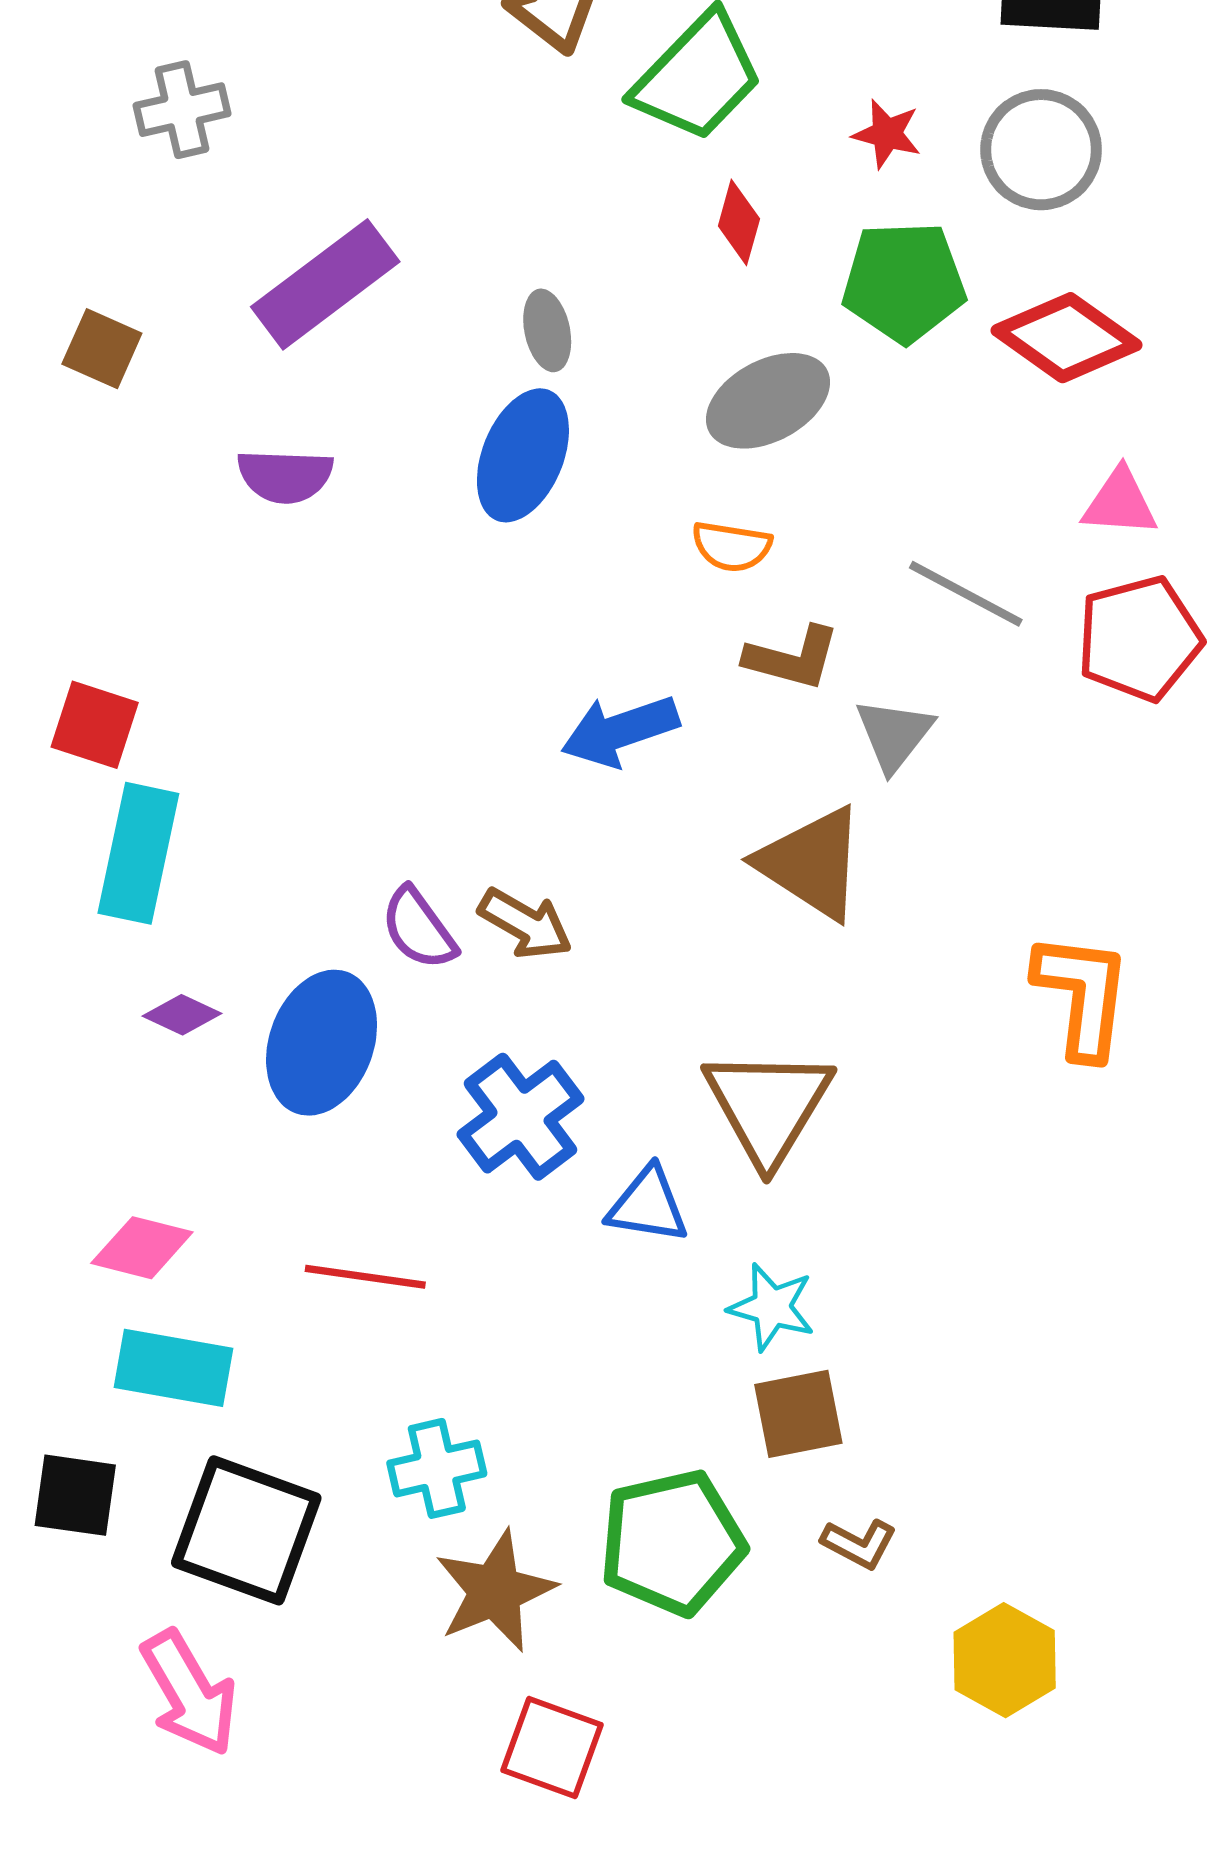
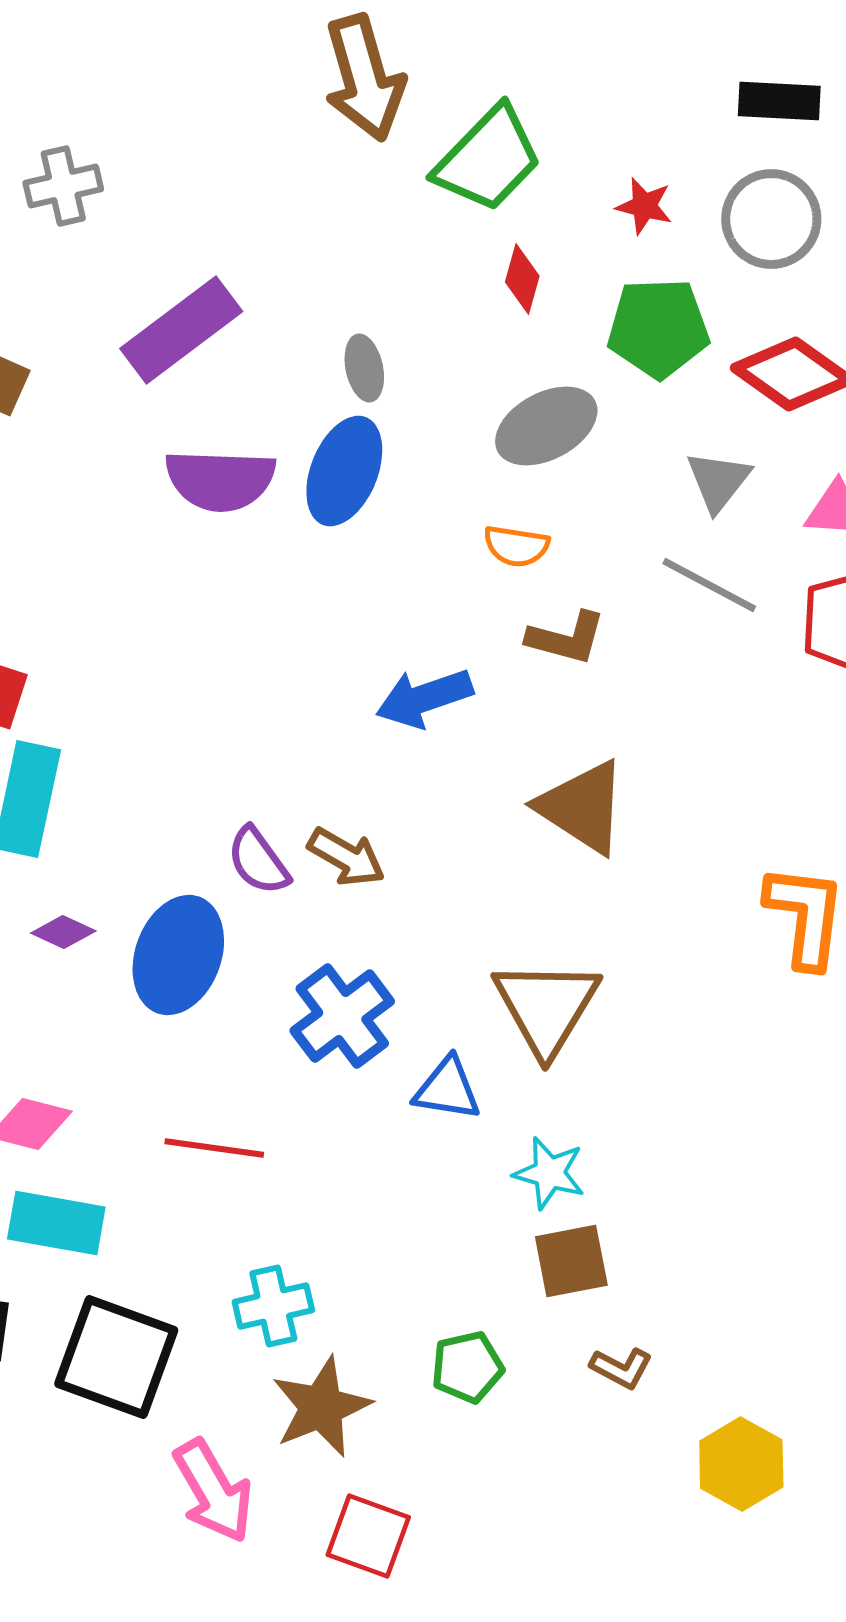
purple semicircle: (285, 476) -> (220, 480), moved, size x1.4
gray triangle: (894, 734) -> (718, 481), moved
green pentagon: (672, 1542) -> (467, 1367), size x0.6
pink arrow: (189, 1693) -> (213, 1491), moved

